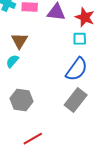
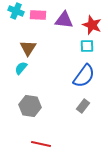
gray rectangle: (76, 100) -> (83, 106), size x0.6
red line: (33, 139) -> (41, 144), turned 42

